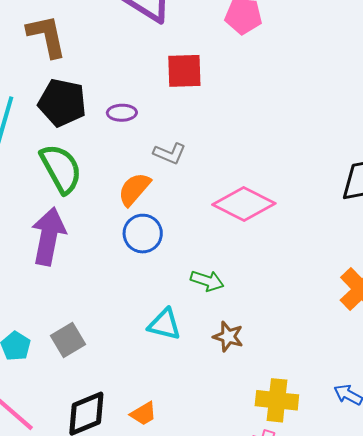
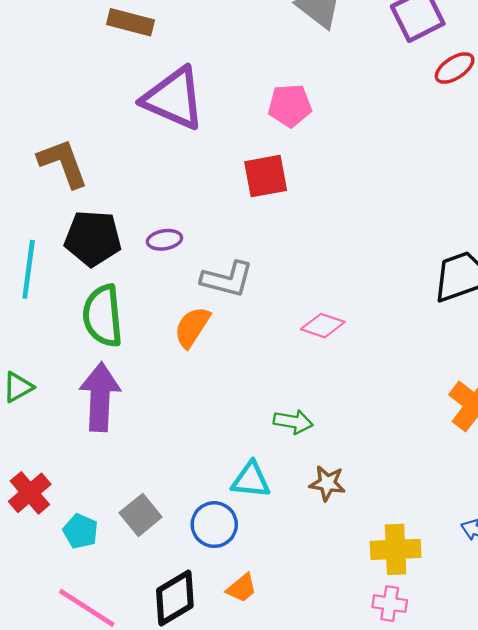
red square: (184, 71) -> (266, 176), moved
gray L-shape: (170, 153) -> (227, 279), size x1.4
green semicircle: (61, 169) -> (103, 316), turned -148
pink diamond: (244, 204) -> (323, 326), size x0.6
blue circle: (143, 234) -> (214, 525), moved

